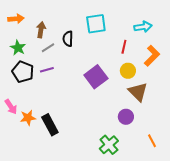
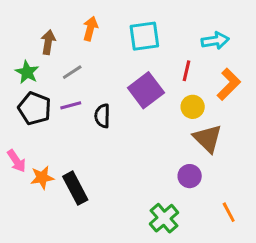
orange arrow: (16, 19) -> (90, 29), moved, turned -70
brown arrow: (41, 30) -> (48, 42), moved
black semicircle: (68, 39) -> (102, 116), moved
purple square: (96, 77) -> (146, 90), moved

